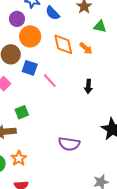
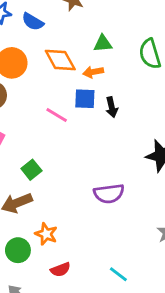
green triangle: (100, 26) -> (103, 44), moved
orange arrow: (86, 48) -> (93, 72), moved, turned 144
blue square: (30, 68) -> (85, 99), moved

